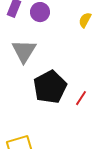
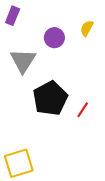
purple circle: (40, 12) -> (54, 38), moved

